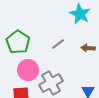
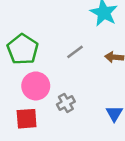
gray cross: (51, 83) -> (66, 103), size x0.6

